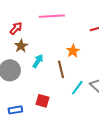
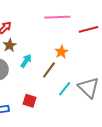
pink line: (52, 16) -> (57, 17), moved
brown line: (61, 69) -> (49, 70), turned 48

